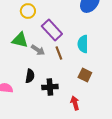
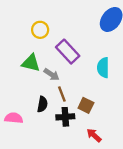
brown line: (59, 53) -> (62, 94), moved
brown square: (85, 75) -> (86, 105), moved
red arrow: (75, 103) -> (94, 135), turned -32

